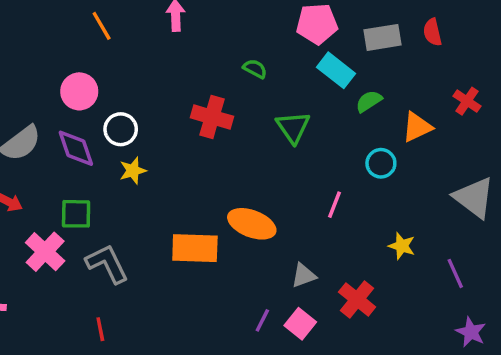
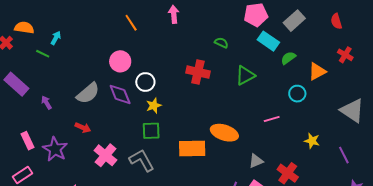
red semicircle: (432, 32) -> (336, 21), moved
gray rectangle: (382, 37) -> (294, 21), turned -30
green triangle: (293, 127) -> (245, 75), turned 40
pink line: (334, 205) -> (272, 119), turned 56
green square: (76, 214) -> (151, 131), moved

